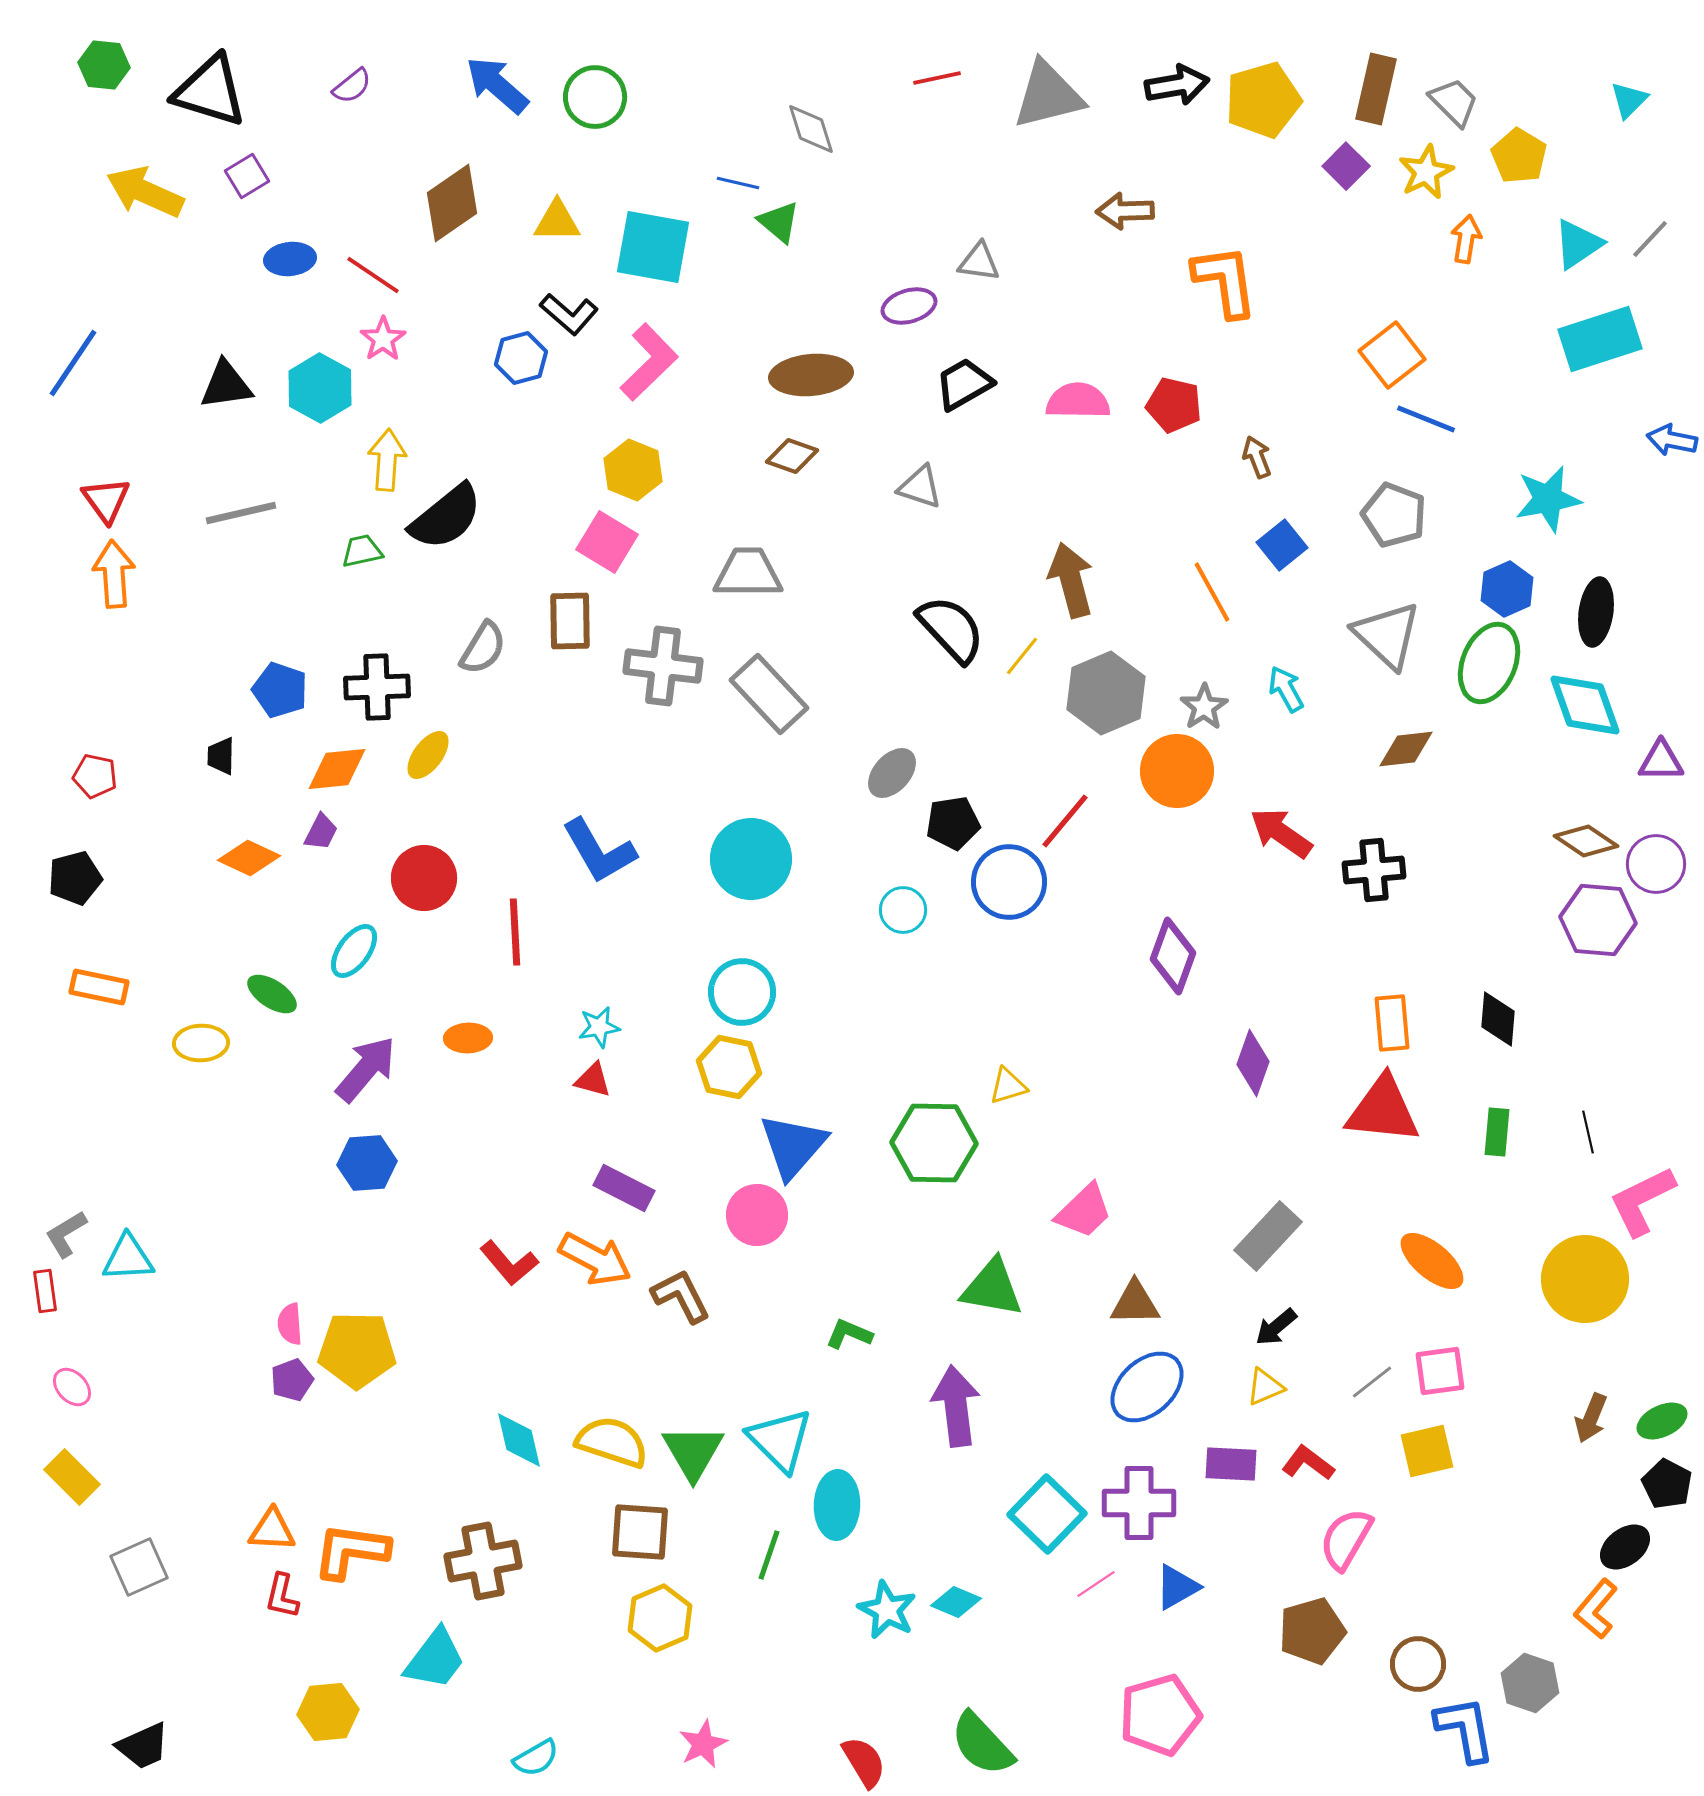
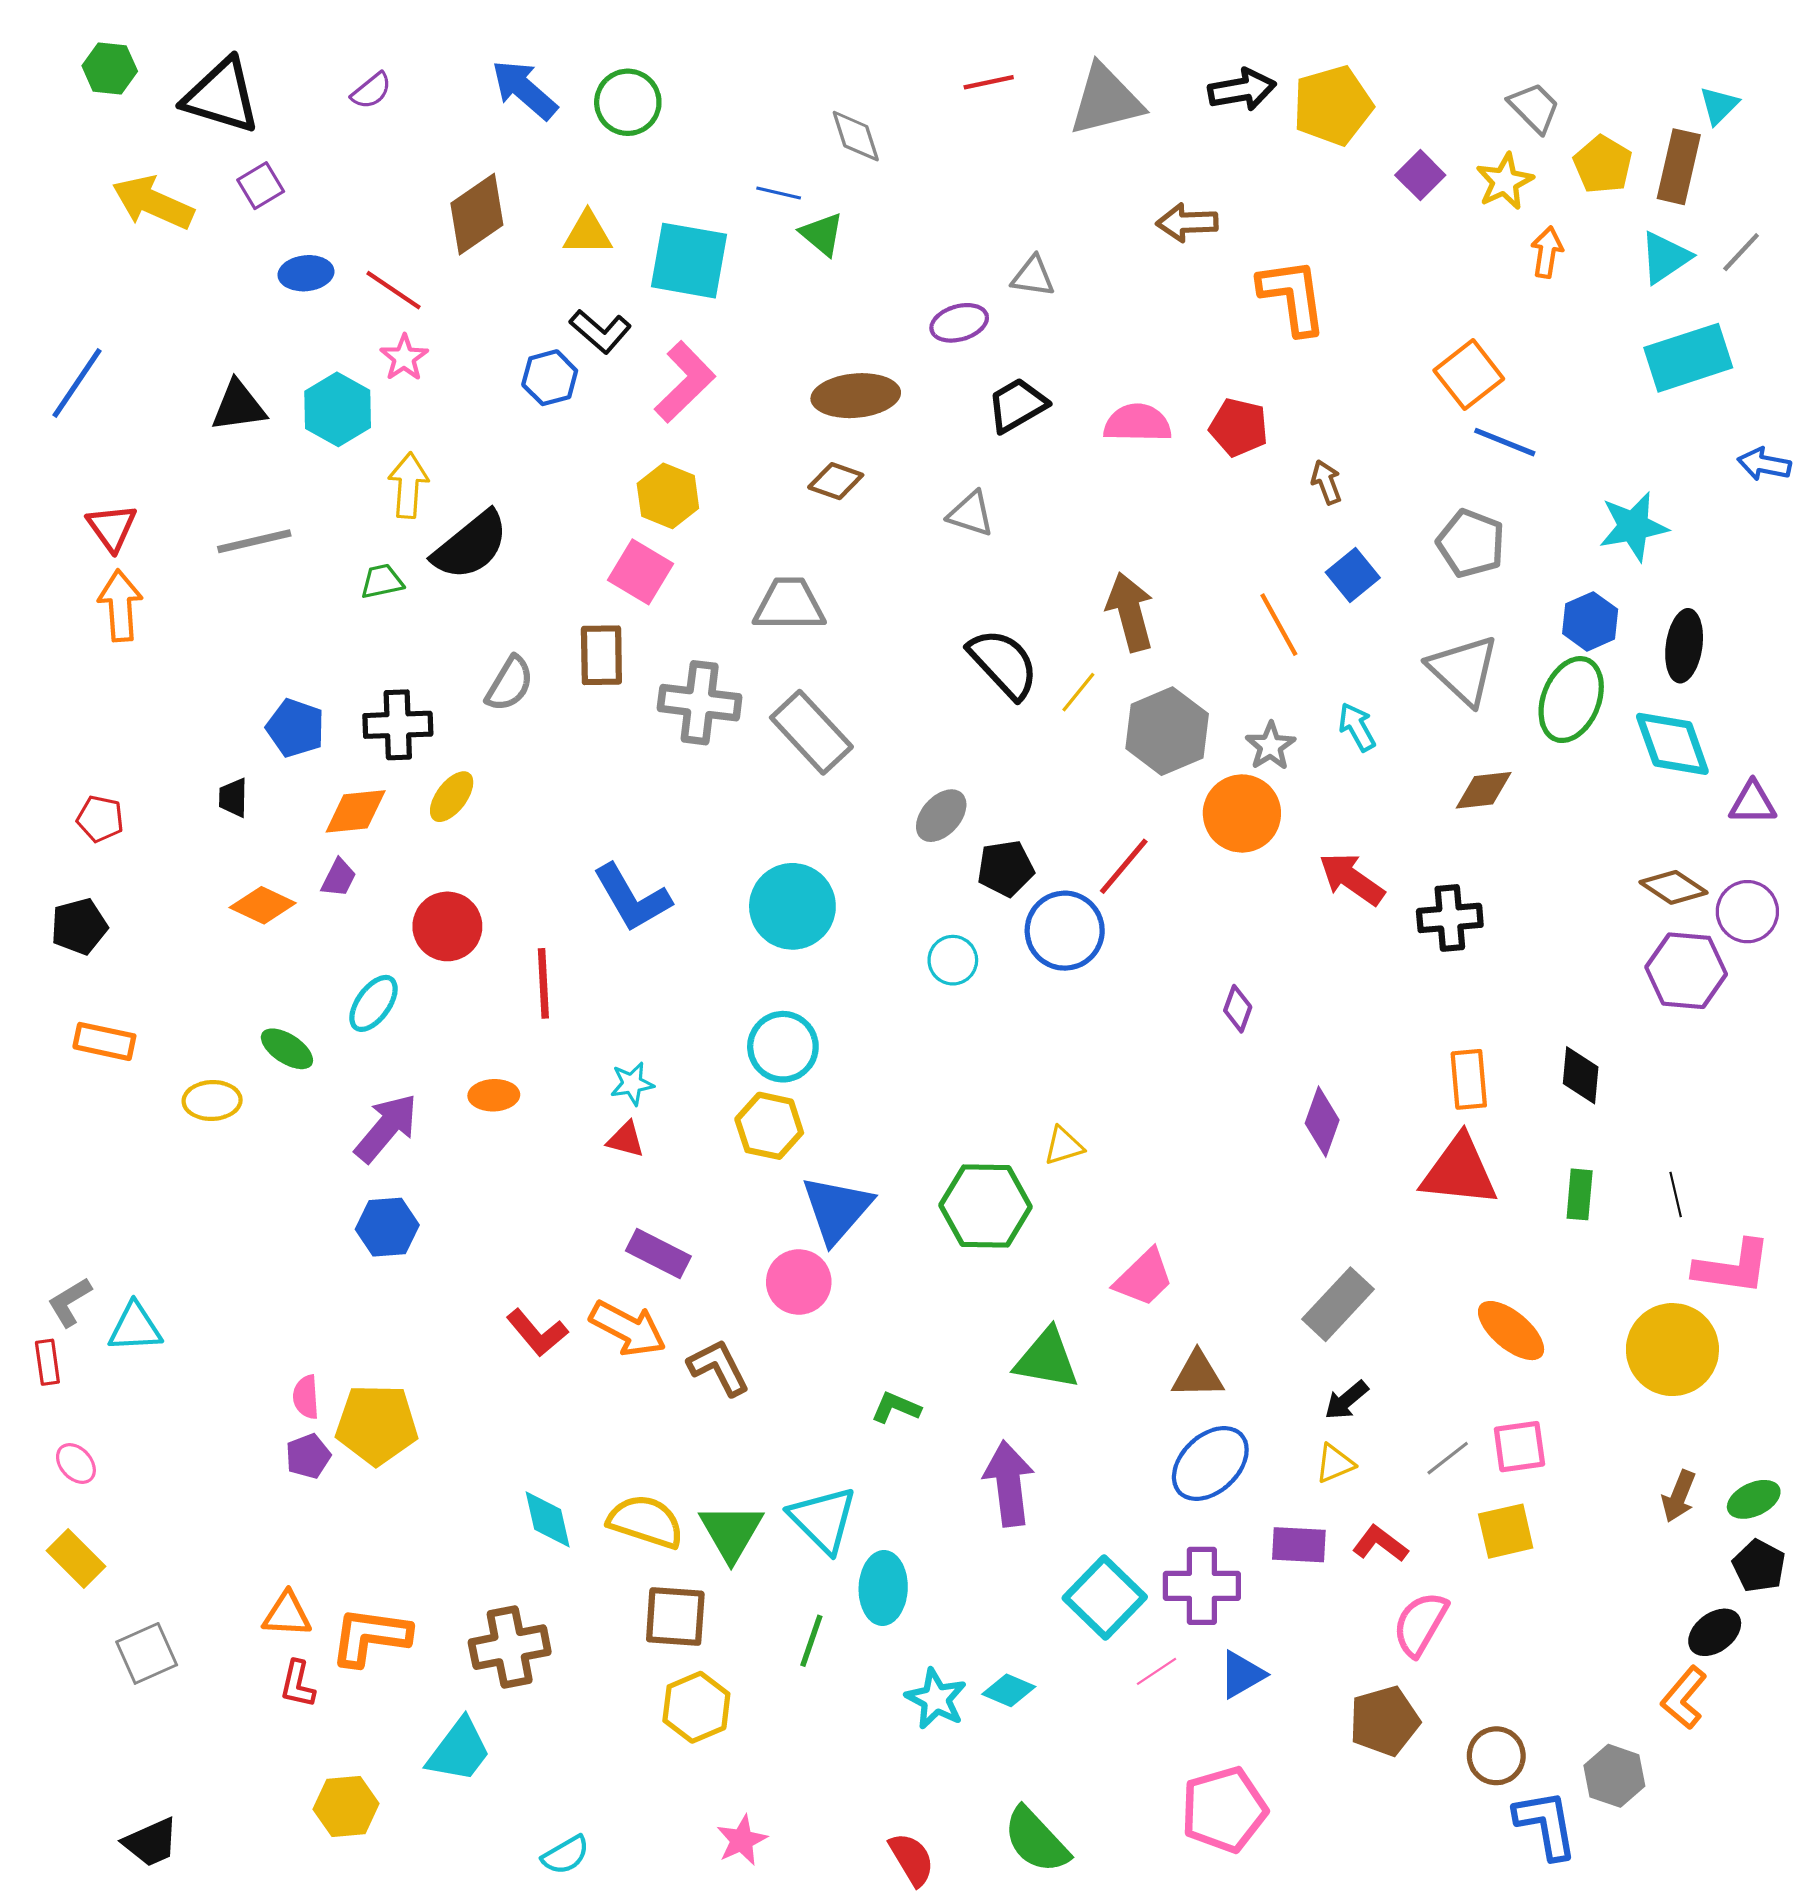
brown rectangle: (1376, 89) -> (1679, 167), moved
purple diamond: (1173, 956) -> (1238, 1009), size x0.6
pink L-shape: (1642, 1201) -> (1733, 1267), turned -146

